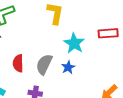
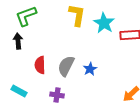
cyan star: (74, 43) -> (104, 23), moved

